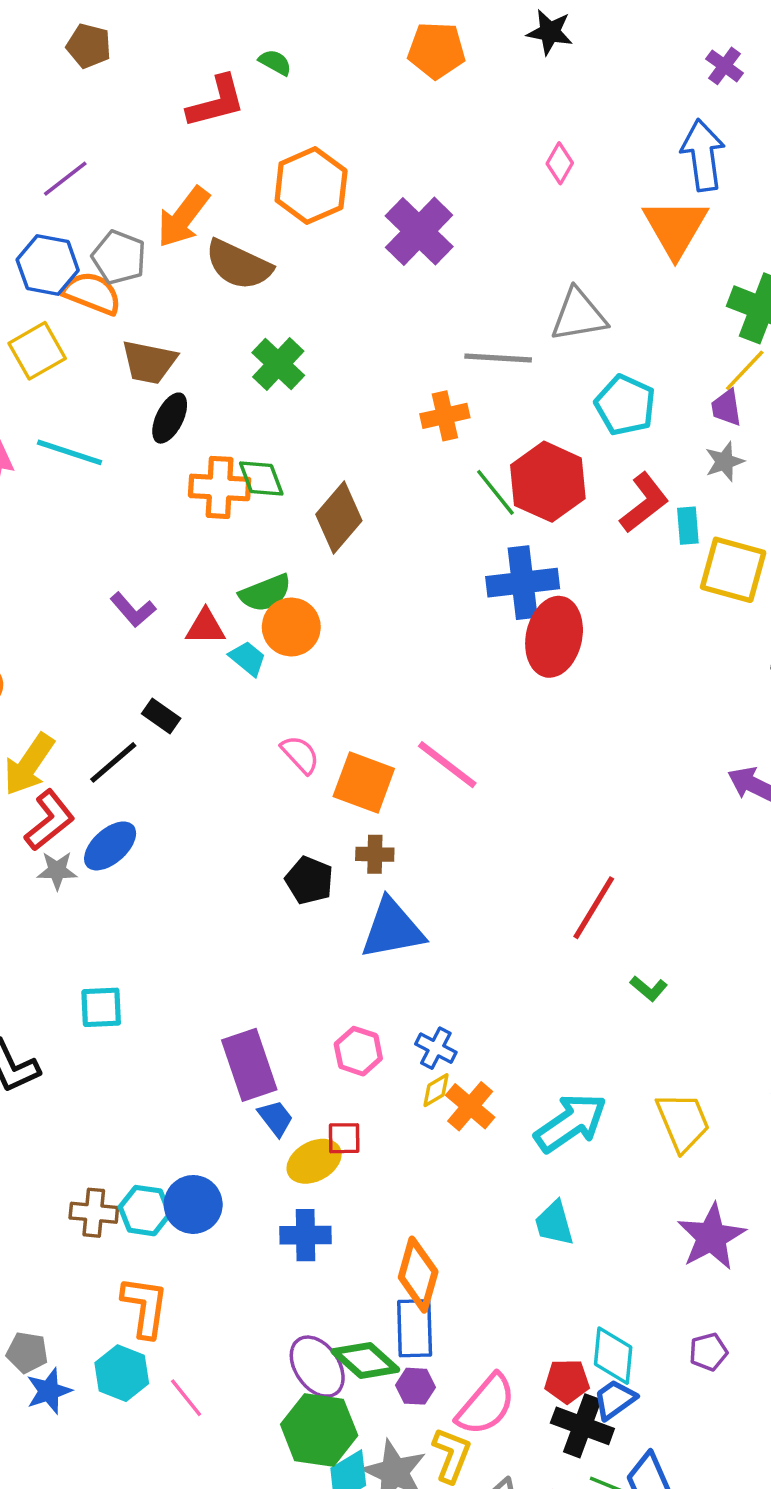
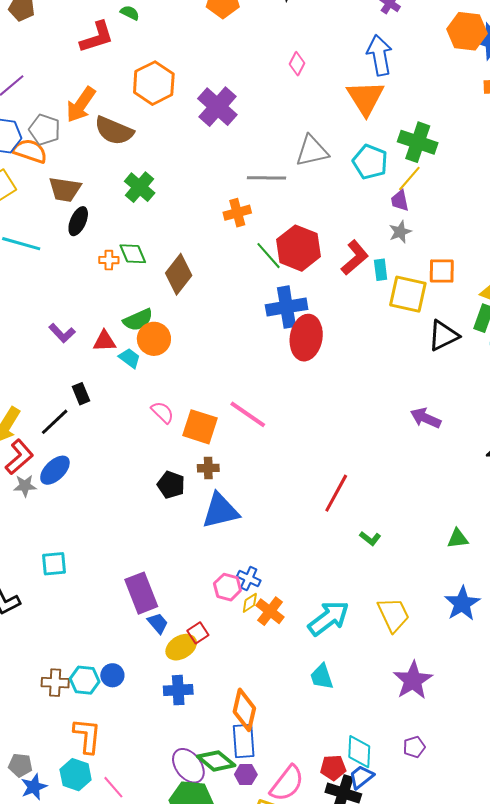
cyan pentagon: (625, 405) -> (370, 162), moved
orange cross: (220, 487) -> (109, 260), size x0.6
black rectangle: (161, 716) -> (81, 394), turned 35
pink hexagon: (358, 1051) -> (227, 587), moved
red square: (344, 1138) -> (198, 633), turned -30
blue circle: (193, 1204) -> (112, 675), size x0.7

